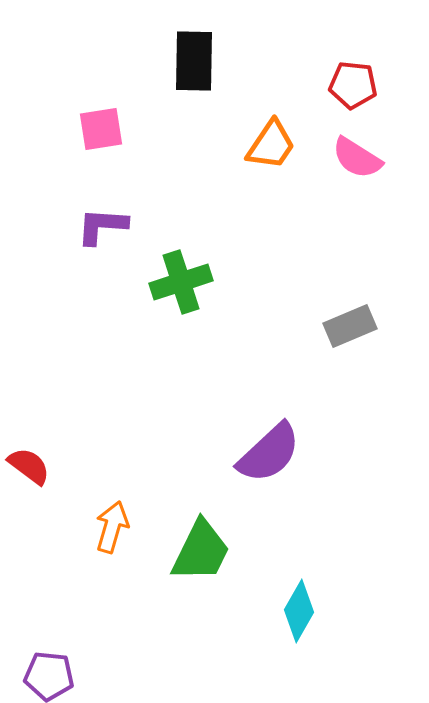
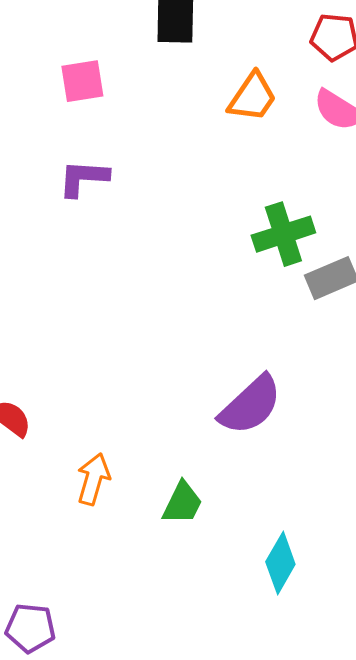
green cross: (181, 282) -> (283, 234), moved
green trapezoid: (201, 551) -> (182, 503), size x0.7

